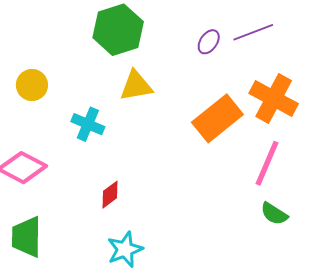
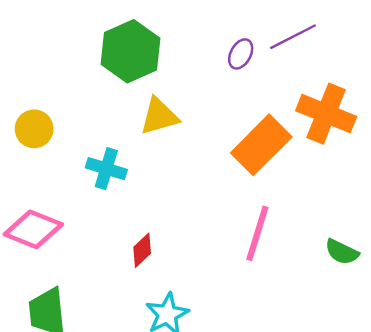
pink line: (267, 163) -> (257, 233), moved

